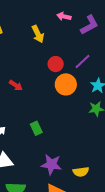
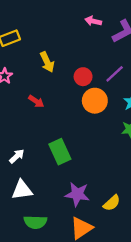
yellow arrow: (38, 34) -> (47, 62), moved
green rectangle: (36, 128) -> (60, 152), size x1.5
yellow semicircle: (81, 172) -> (112, 203), turned -35

